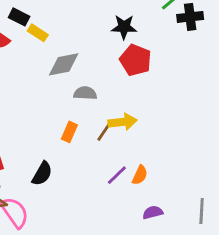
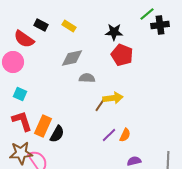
yellow rectangle: (38, 33) -> (69, 26), moved
orange rectangle: (69, 132) -> (43, 126), moved, size x1.5

